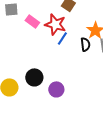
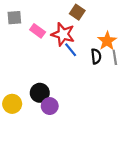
blue line: (62, 38) -> (71, 50), turned -72
purple circle: (56, 89) -> (50, 106), moved

